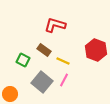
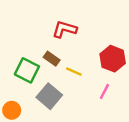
green square: (23, 60) -> (27, 70), size x1.5
pink line: (64, 80) -> (104, 92), moved

